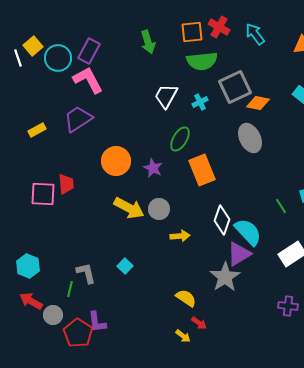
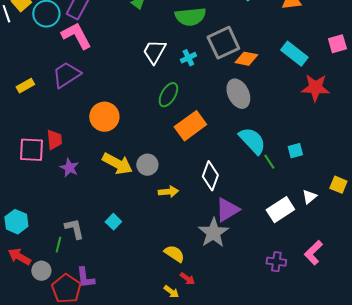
purple star: (153, 168) -> (69, 168), moved
orange rectangle: (202, 170) -> (190, 126), turned 76
cyan semicircle: (248, 232) -> (252, 141), moved

